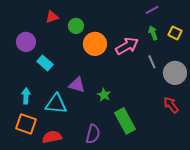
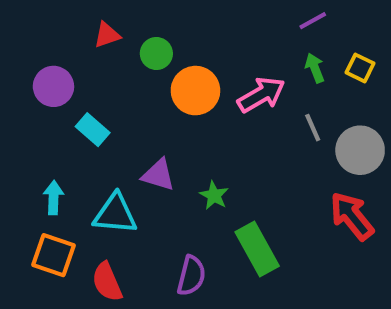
red arrow: (171, 105) -> (352, 216), size x1.4
red semicircle: (52, 137) -> (107, 282), turned -102

